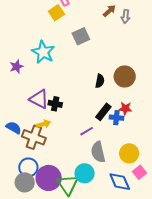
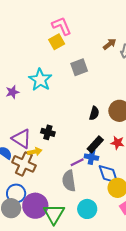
purple triangle: (39, 99) -> (21, 139), moved
blue cross: (116, 118) -> (91, 157), moved
gray semicircle: (98, 152) -> (69, 181), moved
cyan circle: (85, 173) -> (87, 209), moved
blue diamond: (120, 182) -> (108, 174), moved

